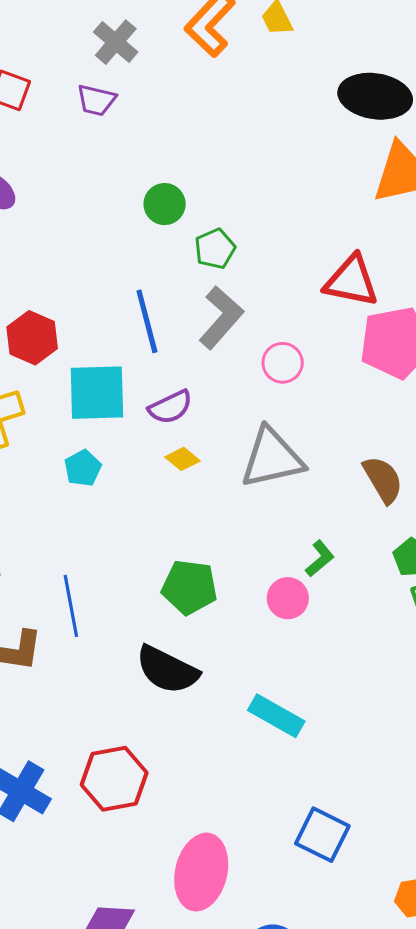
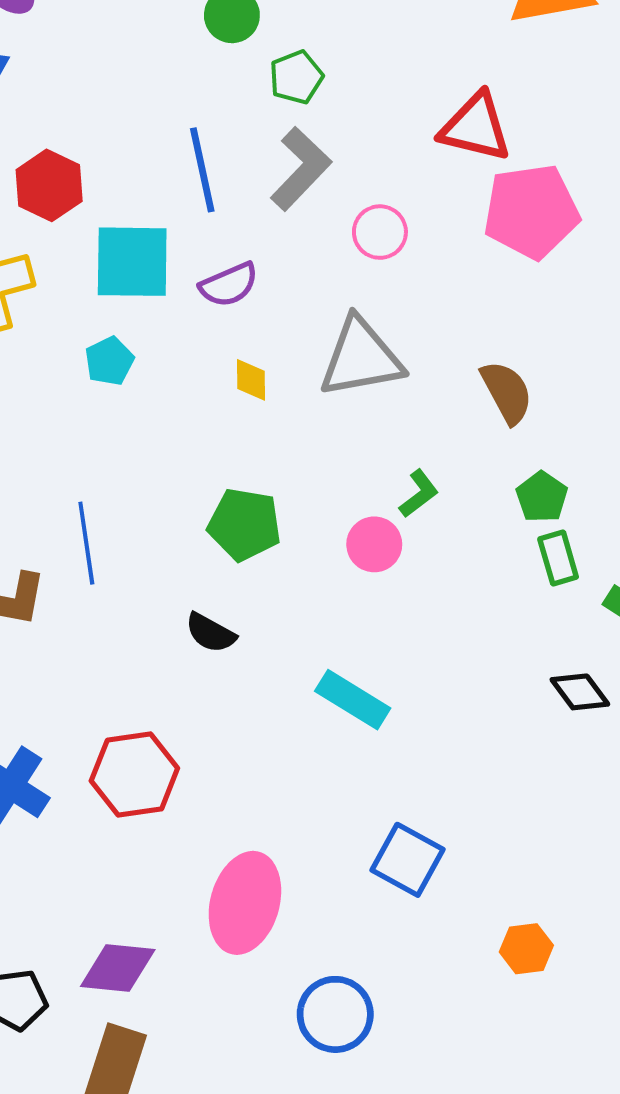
yellow diamond: (182, 459) -> (251, 380), moved, turned 48
black semicircle: (167, 670) -> (211, 633), size x0.6

